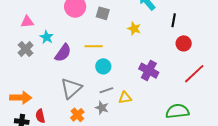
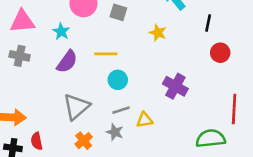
pink triangle: (27, 22) -> (22, 21), size x1.5
cyan star: (47, 37) -> (61, 31), moved
gray cross: (26, 49) -> (20, 56), turned -35
red line: (194, 74) -> (234, 109), moved, turned -45

